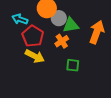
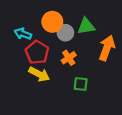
green triangle: (71, 25) -> (86, 26), moved

